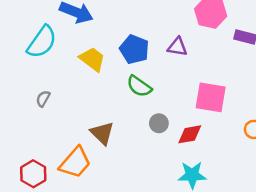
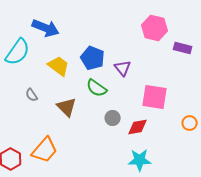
purple triangle: (177, 47) -> (123, 68), moved, turned 42
gray semicircle: (43, 99) -> (32, 95), moved, turned -64
brown triangle: (102, 133) -> (67, 107), moved

